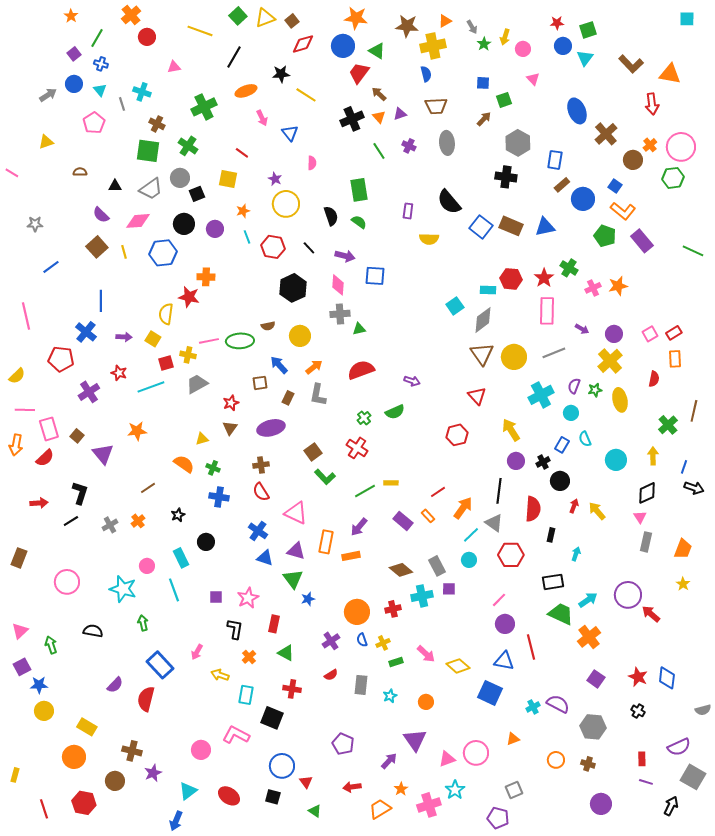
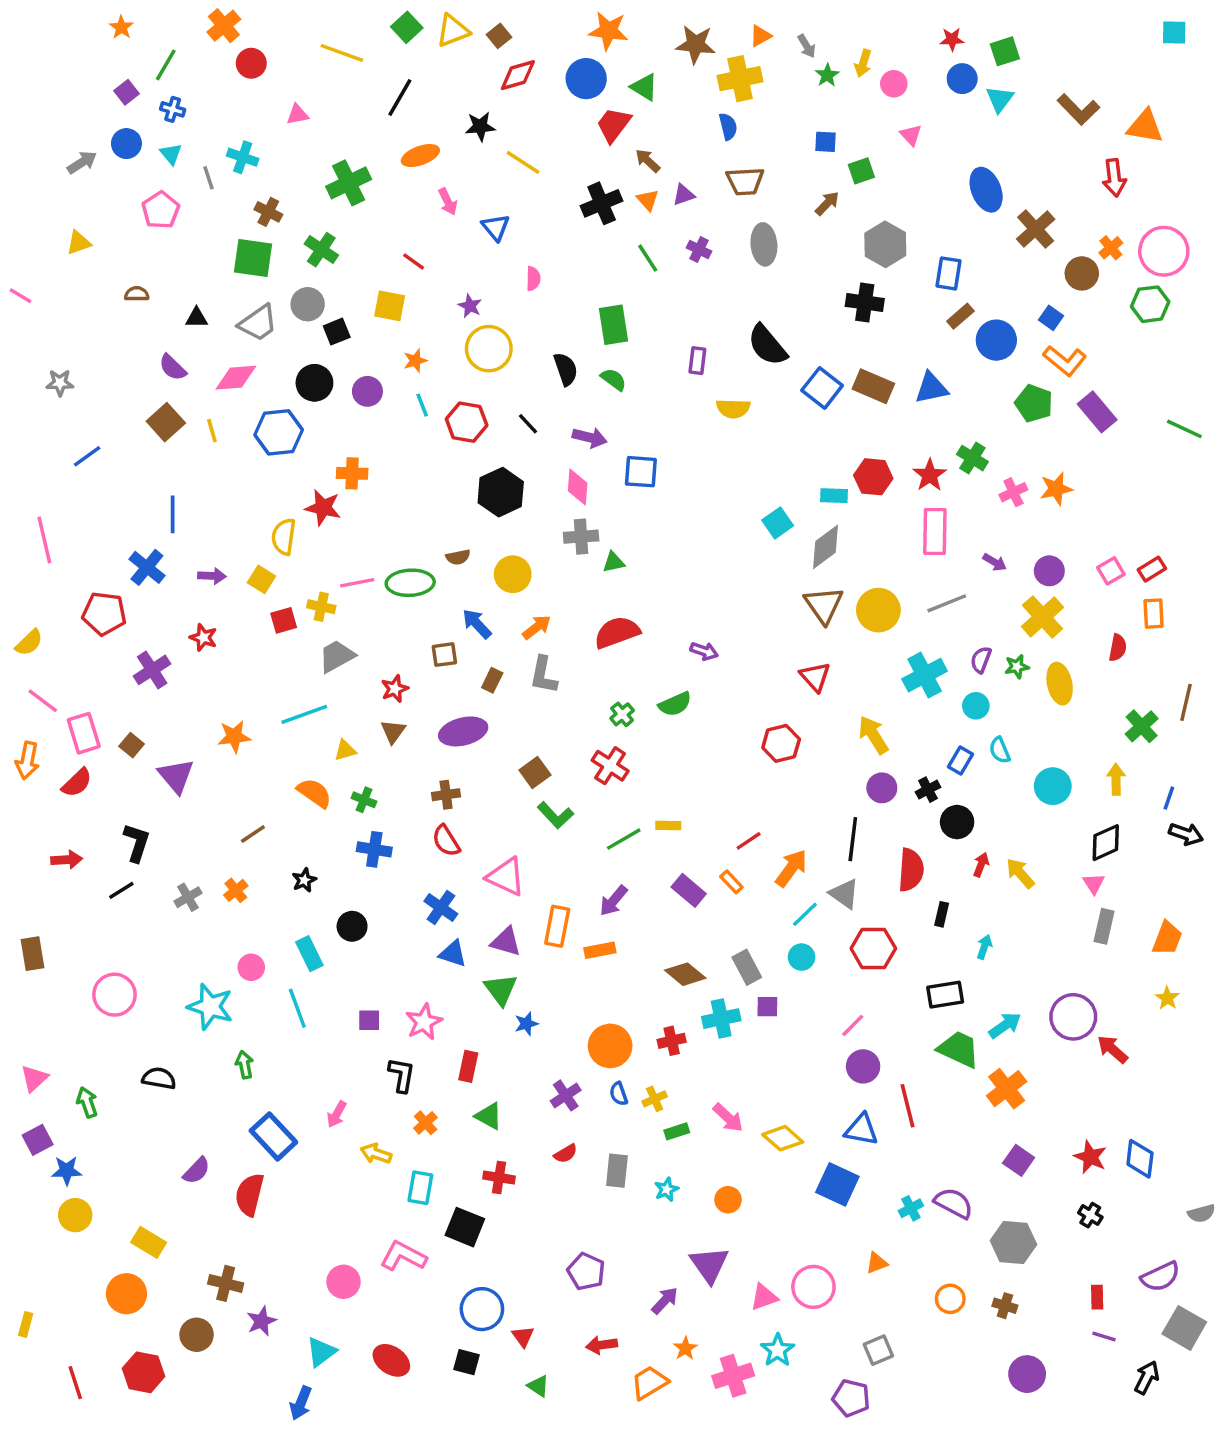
cyan line: (151, 387) -> (304, 714), moved
pink line: (25, 410) -> (43, 701), turned 36
brown rectangle: (19, 558) -> (32, 954), turned -30

